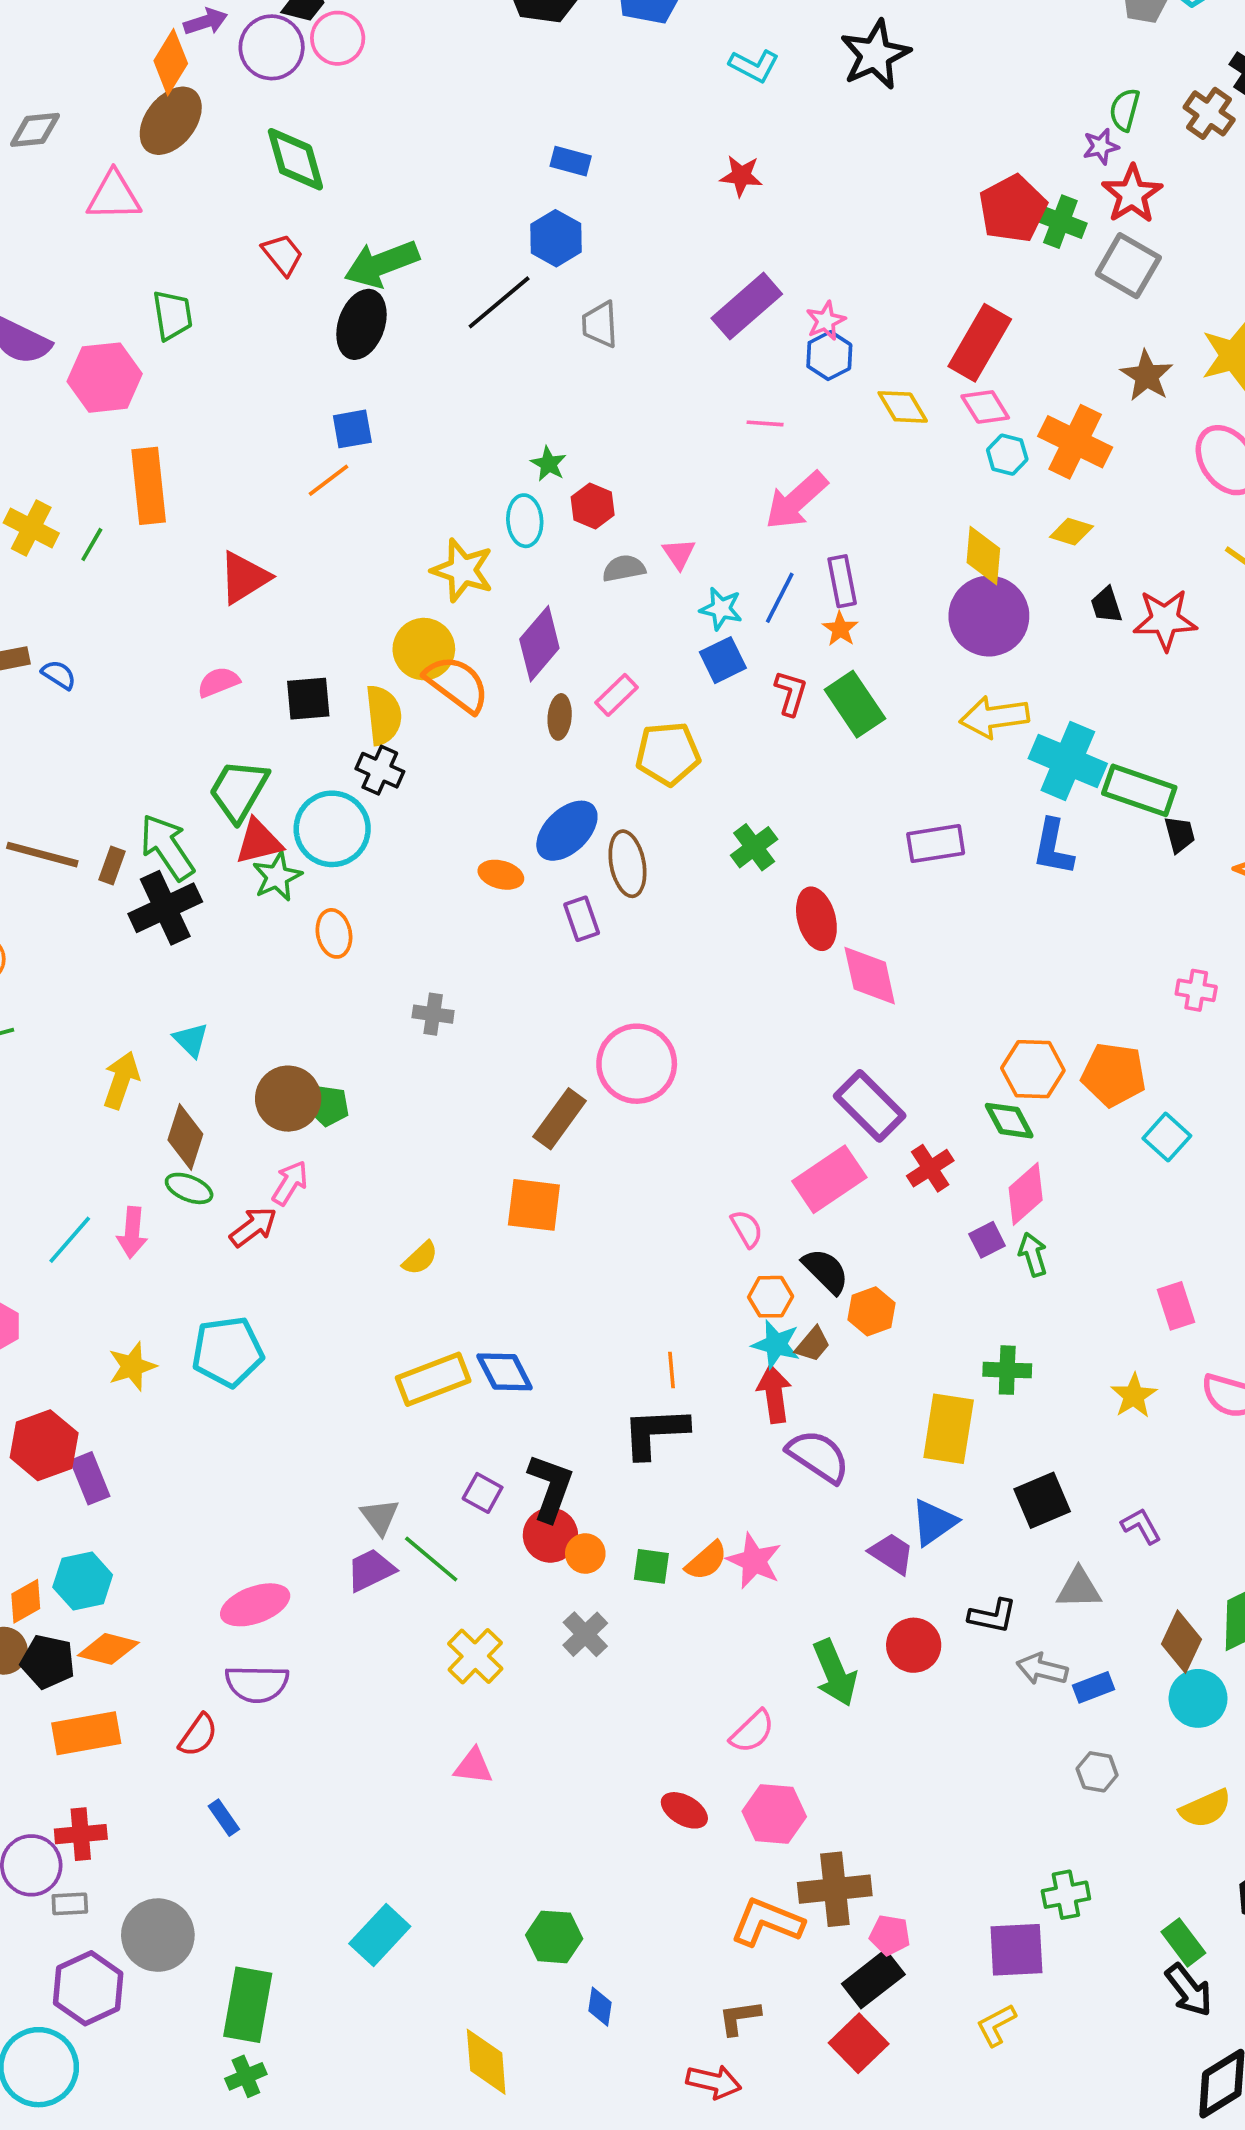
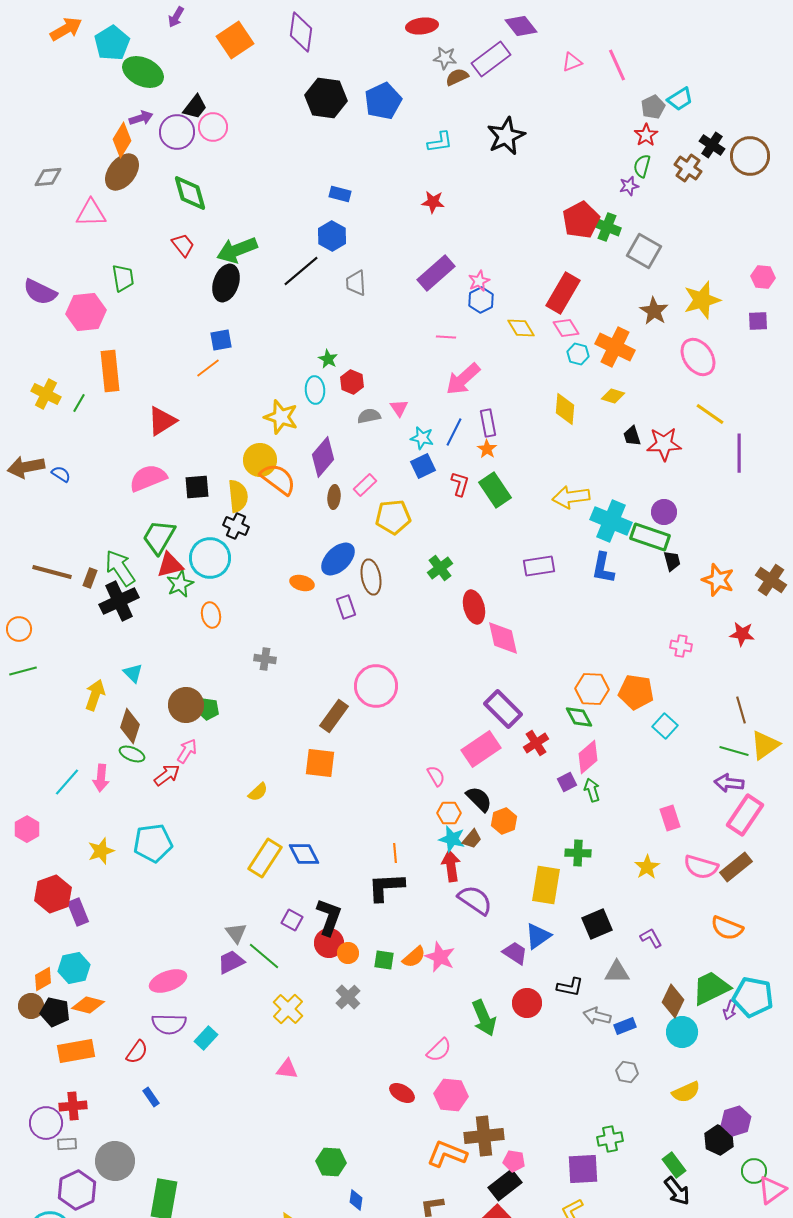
cyan L-shape: (754, 66) -> (440, 142), turned -36
red star: (1132, 194) -> (646, 135), moved, size x0.7
purple circle: (989, 616) -> (664, 512), moved, size x0.6
pink semicircle: (218, 682) -> (148, 478), size x1.6
yellow rectangle: (433, 1379) -> (265, 858), turned -36
cyan rectangle: (380, 1935) -> (206, 1038), moved, size x0.7

